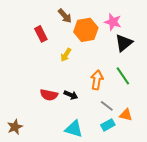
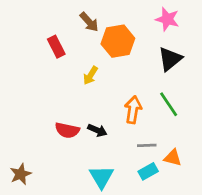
pink star: (113, 22) -> (167, 19), moved
gray line: (107, 106) -> (147, 145), turned -40
cyan triangle: (74, 129) -> (101, 177), turned 42

